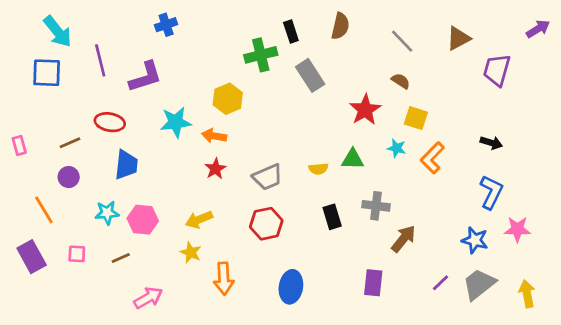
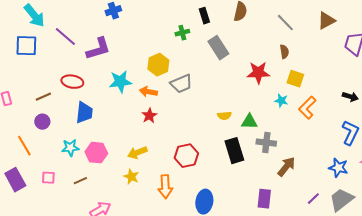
green cross: (261, 55) -> (182, 33), size x0.6
purple line: (100, 60) -> (65, 37), turned -35
brown semicircle: (401, 81) -> (284, 52), turned 48
red star: (365, 110) -> (258, 73), turned 30
green triangle: (353, 159) -> (249, 122), moved
gray trapezoid: (268, 177) -> (181, 84), moved
black rectangle: (332, 217) -> (234, 151), size x1.4
orange arrow: (224, 279) -> (165, 187), moved

